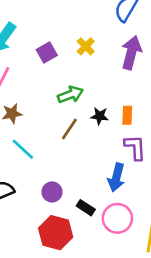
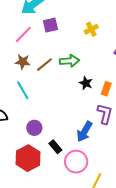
purple square: (47, 52) -> (50, 25), moved
brown line: (69, 129) -> (44, 65), moved

